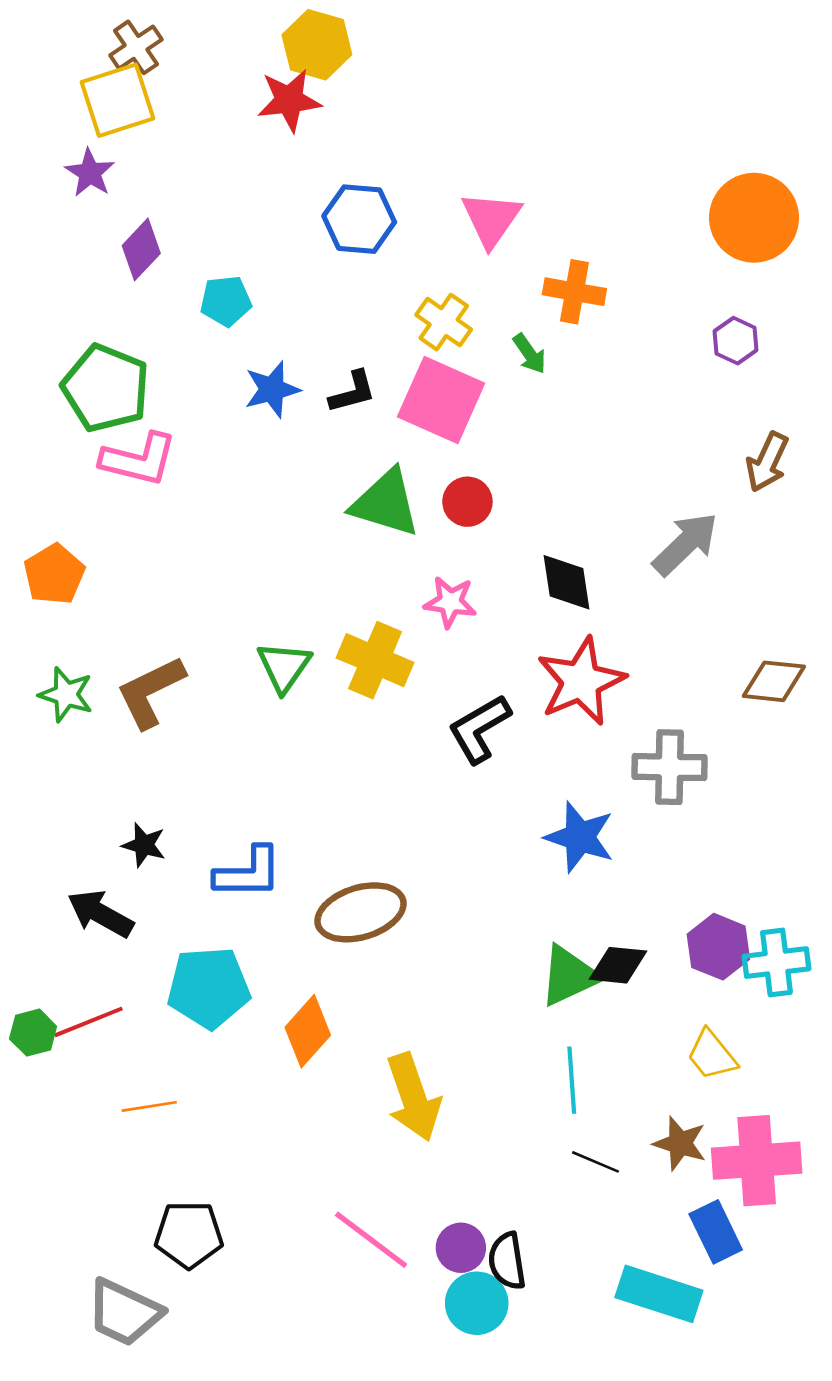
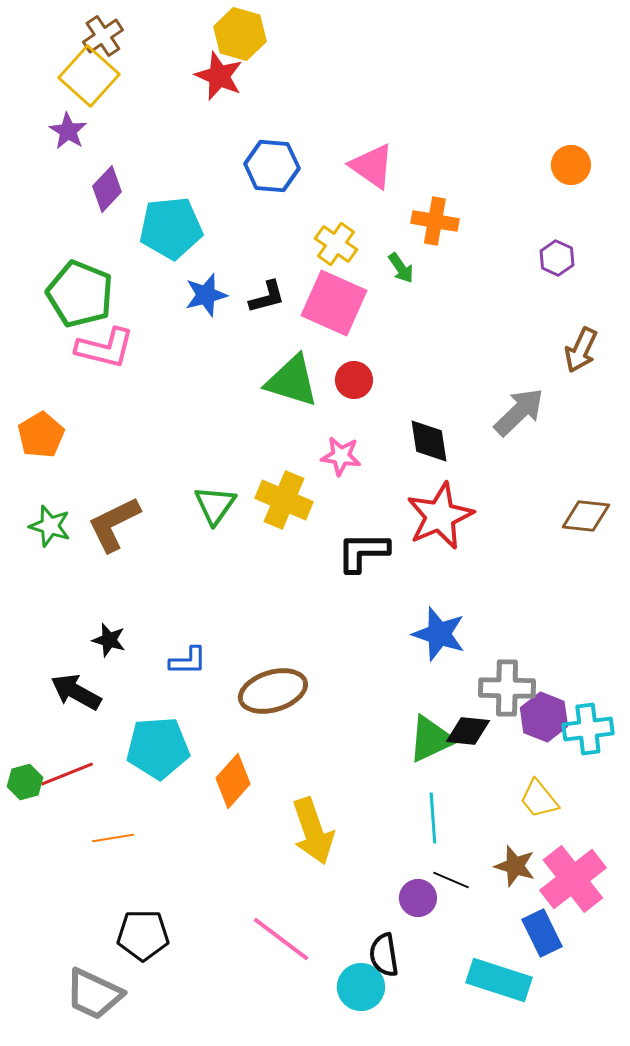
yellow square: (118, 100) -> (89, 76), turned -30
red star: (289, 100) -> (219, 76), turned 30
orange circle: (754, 218) -> (571, 165), size x0.6
pink triangle: (491, 219) -> (372, 166), turned -30
cyan pentagon: (226, 301) -> (171, 228), size x1.6
black L-shape: (479, 729) -> (363, 552), turned 30
gray cross: (669, 767) -> (507, 688), moved
blue L-shape: (248, 873) -> (188, 661), size x0.7
pink cross: (757, 1161) -> (573, 879), turned -34
purple circle: (461, 1248) -> (418, 898), moved

